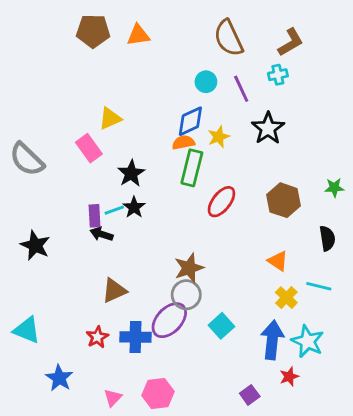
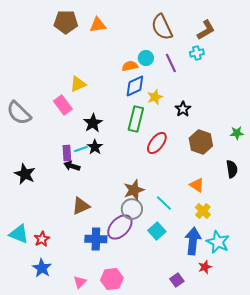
black star: (268, 128) -> (183, 109), moved, size x0.7
orange semicircle: (183, 142) -> (130, 66), moved
cyan line: (319, 286) -> (164, 203), moved, turned 30
red star: (97, 337) -> (42, 239), moved

